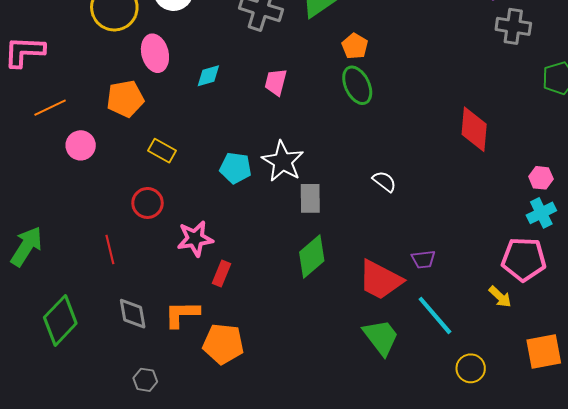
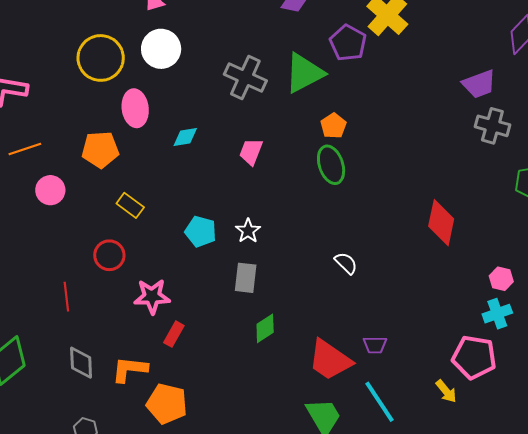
white star: (283, 161) -> (248, 231), size x0.6
gray rectangle: (310, 198) -> (246, 278), moved
green diamond: (312, 257) -> (265, 328), size x0.7

